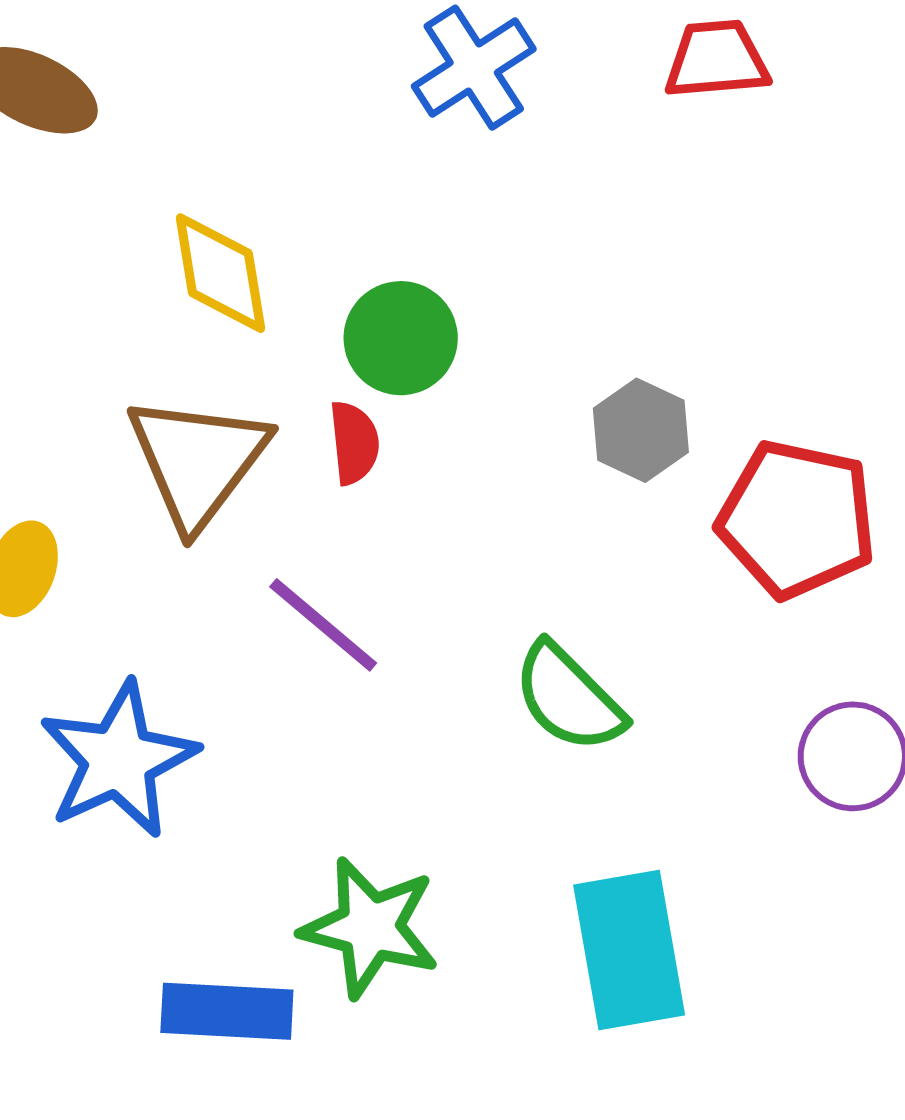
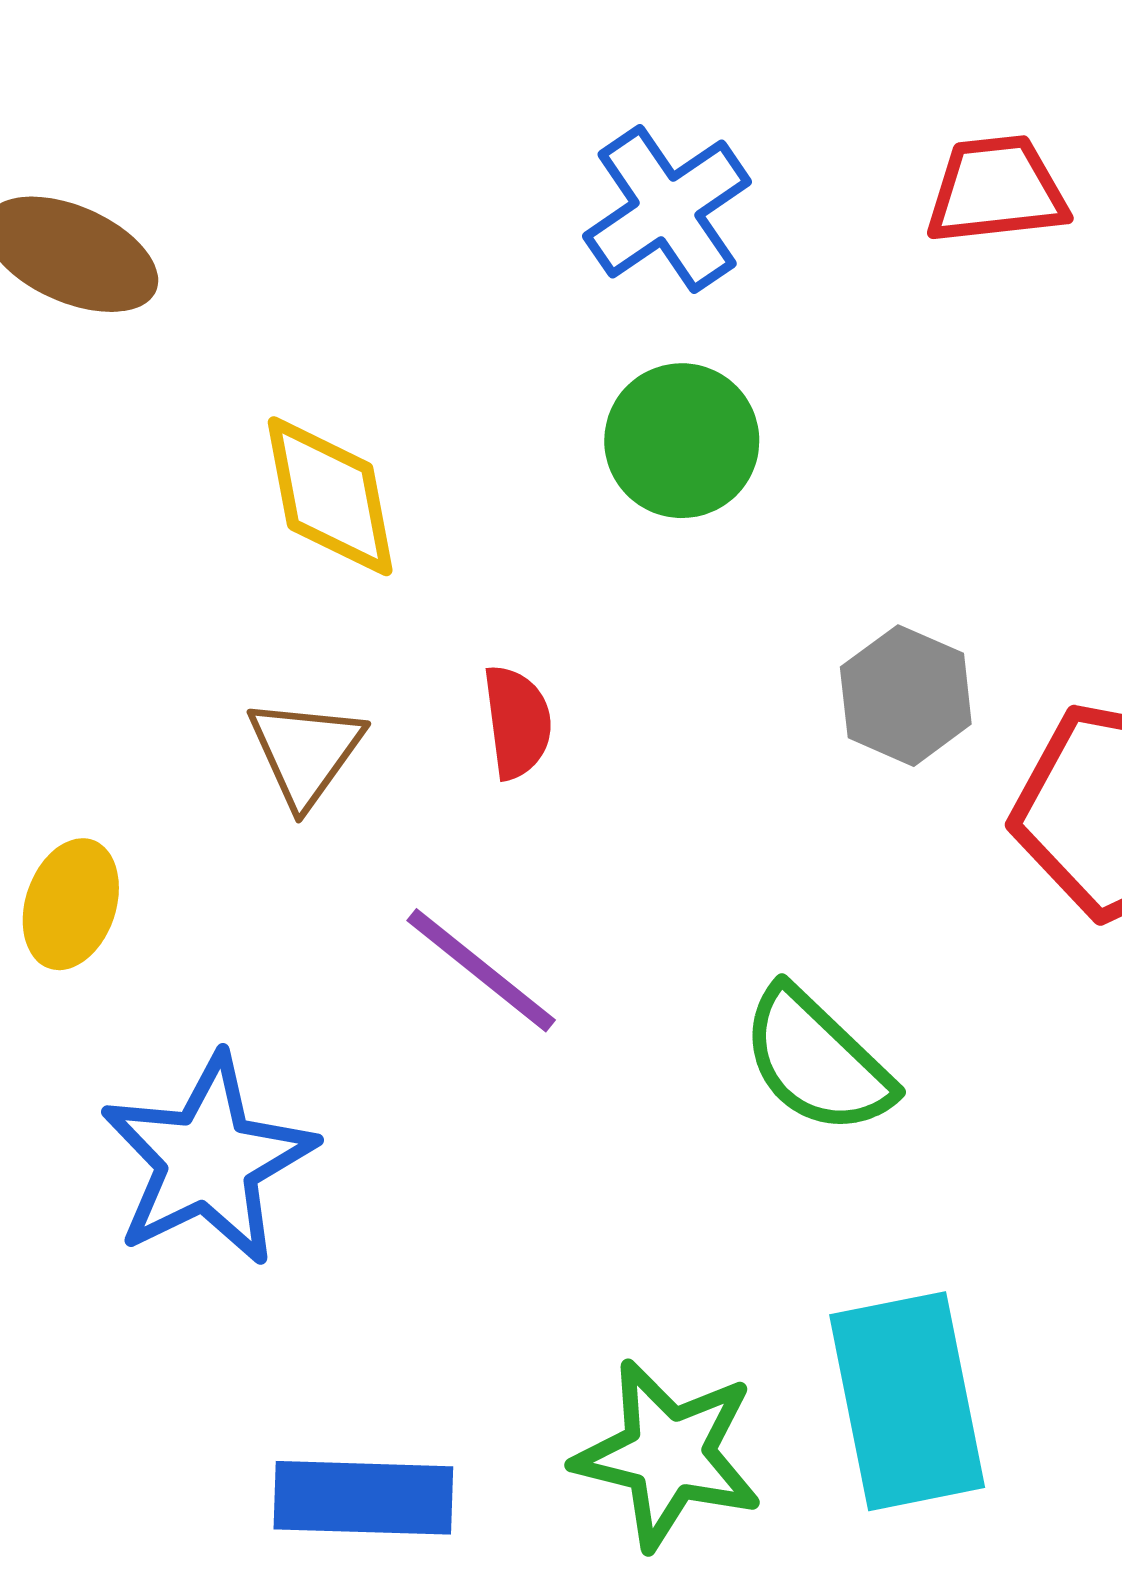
green circle: (401, 338) -> (682, 441), moved
brown triangle: (198, 461) -> (305, 752), size x0.6
green star: (370, 927) -> (668, 1454), moved

